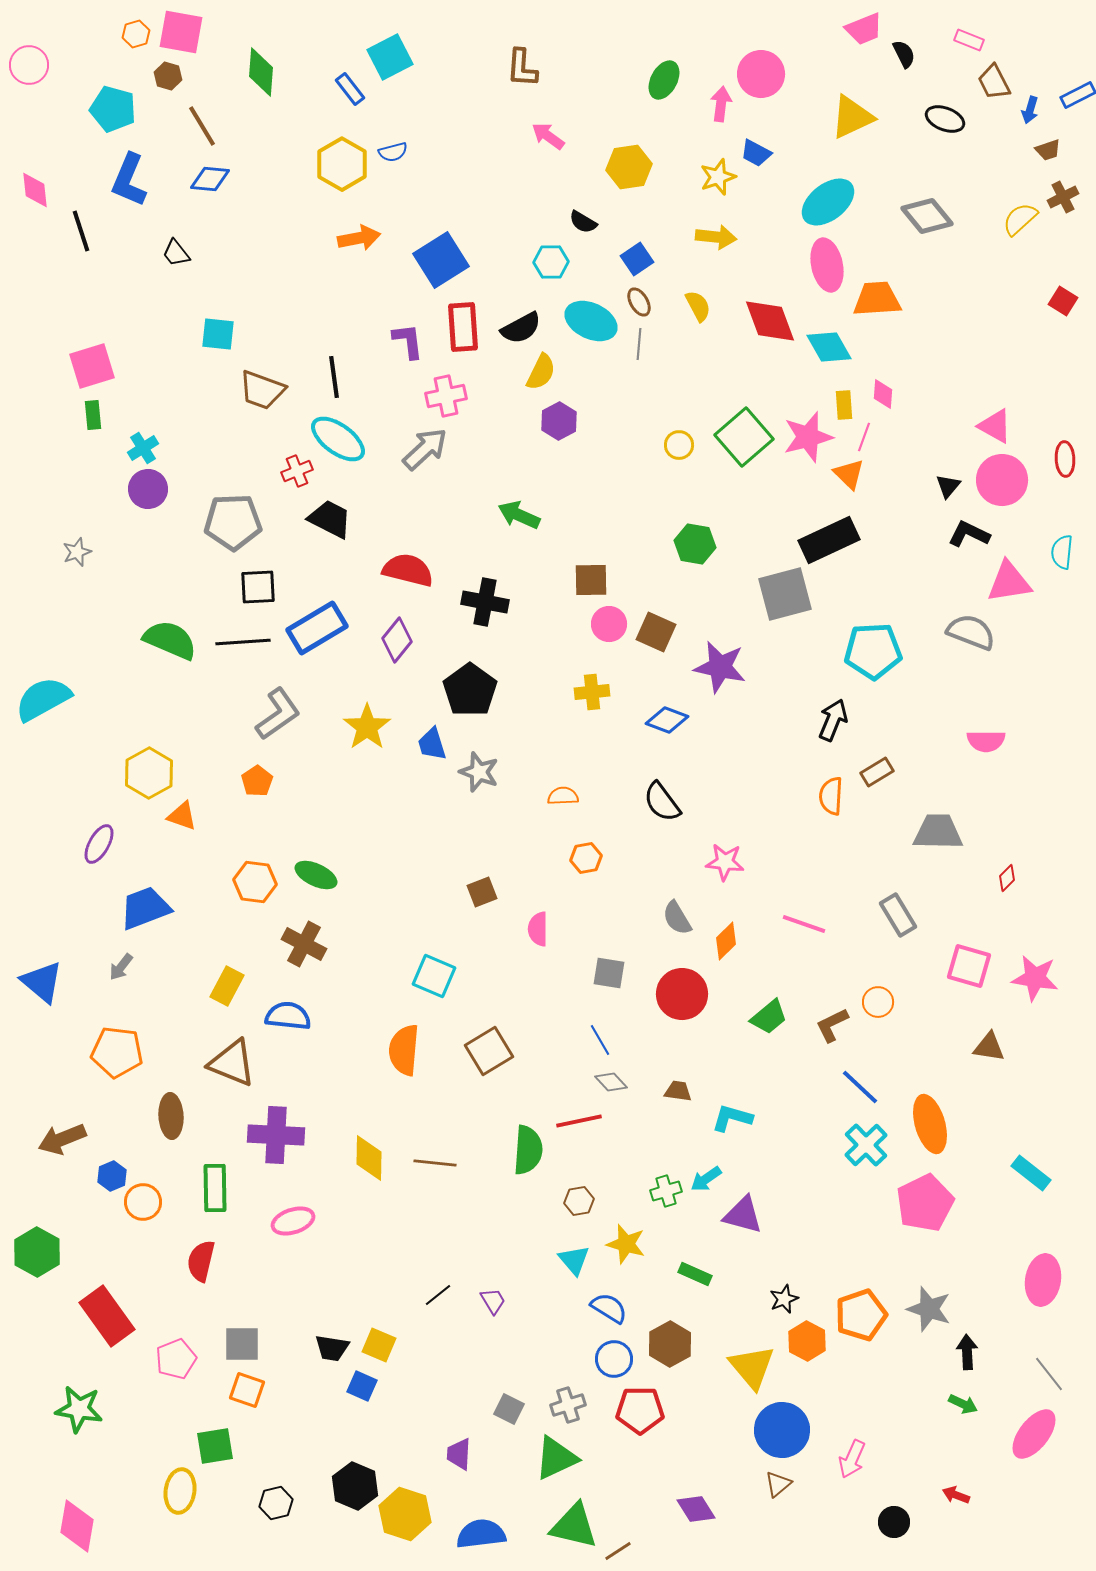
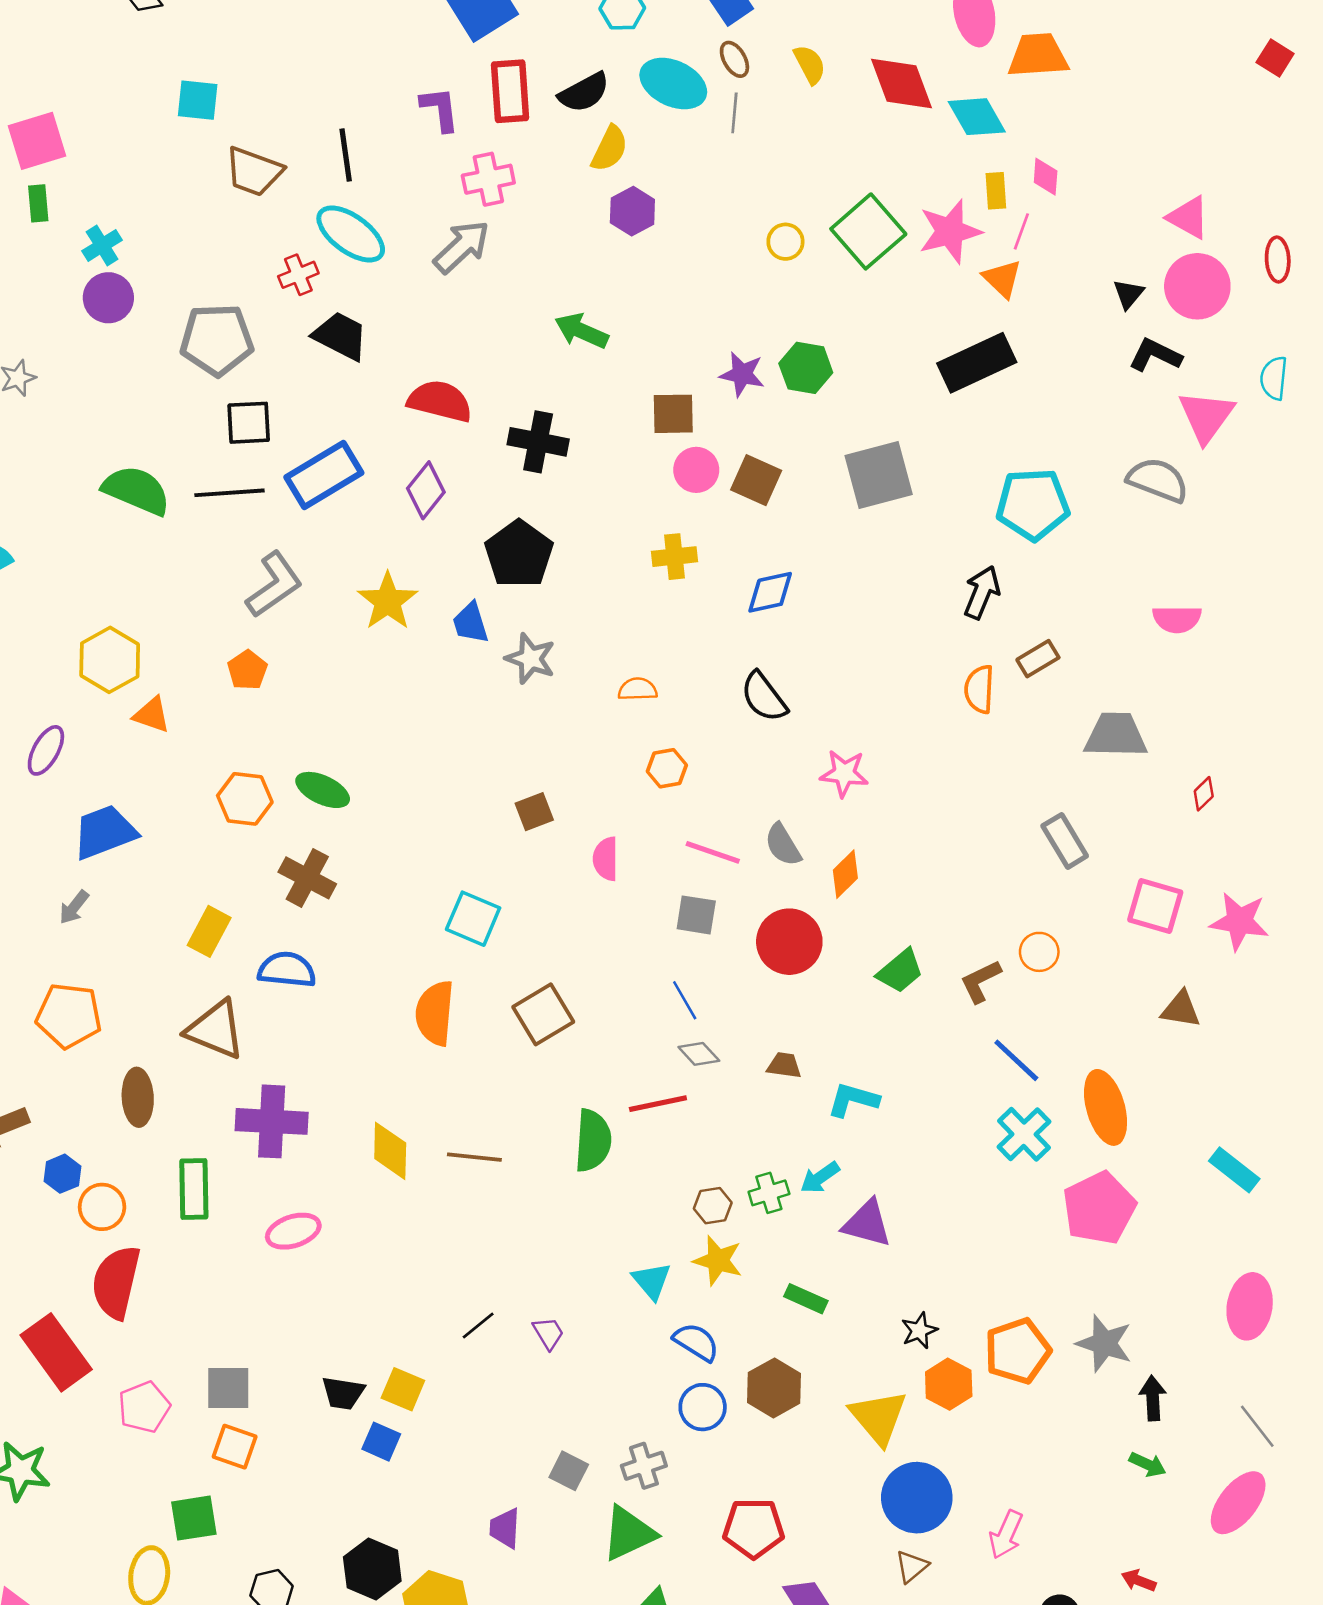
pink triangle: (1009, 582) -> (1206, 416), turned -45
gray square: (785, 594) -> (879, 475), moved
purple star: (720, 667) -> (742, 374), moved, size x0.7
blue diamond: (667, 720) -> (770, 592), turned -33
pink line: (804, 924) -> (713, 852), moved
brown hexagon: (579, 1201) -> (713, 1206), moved
red semicircle: (201, 1261) -> (116, 1282), moved, size x1.4
red pentagon: (640, 1410) -> (754, 1528), moved

